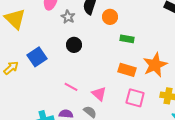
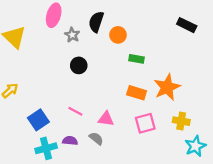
blue square: (37, 57) -> (38, 120), moved
pink triangle: (99, 94) -> (106, 119), turned -35
pink square: (135, 98) -> (145, 123), turned -30

